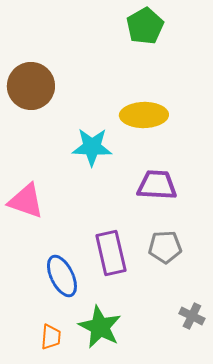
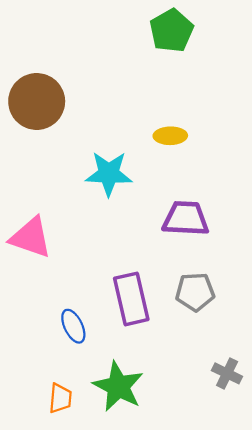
yellow ellipse: (144, 115) -> (170, 136), size x0.6
blue ellipse: (62, 276) -> (73, 326), size x0.7

